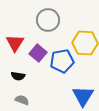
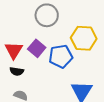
red triangle: (15, 43) -> (14, 50), moved

